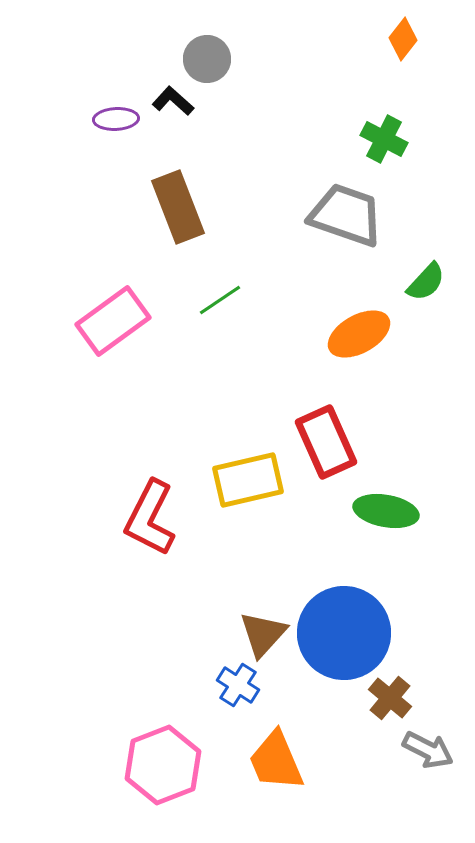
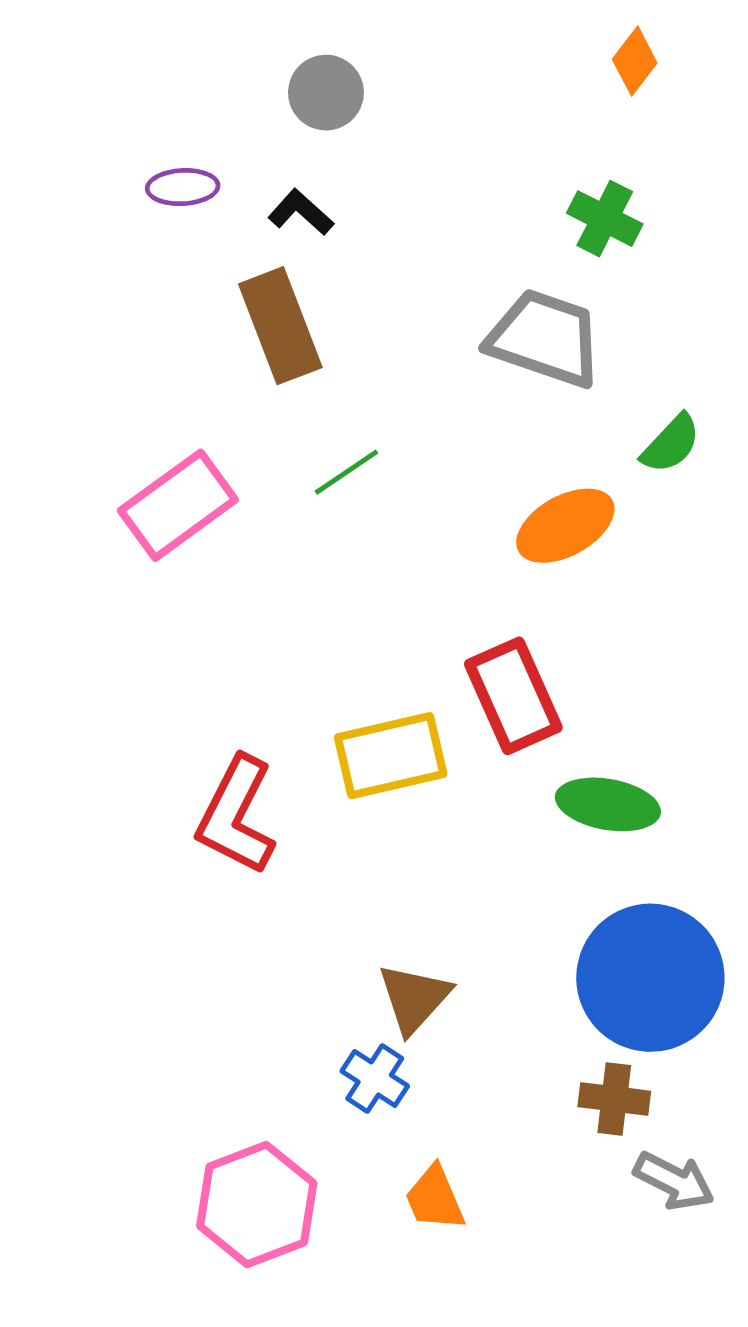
black L-shape: (173, 101) -> (301, 212), moved
blue circle: (344, 633) -> (650, 978), moved
brown cross: (390, 698) -> (614, 1099), turned -33
orange trapezoid: (276, 761) -> (435, 1198), size x0.7

